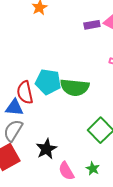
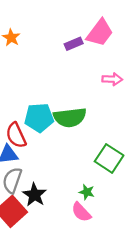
black star: (46, 149) -> (35, 195), moved
green star: (93, 169) -> (87, 192), moved

